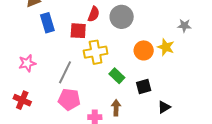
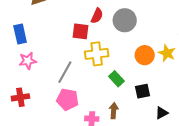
blue rectangle: (47, 23) -> (20, 34), moved
red cross: (22, 100) -> (20, 97), turned -36

